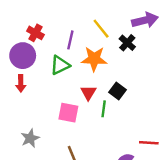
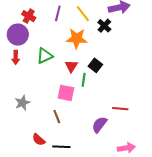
purple line: (70, 40) -> (58, 13), moved
green triangle: (60, 65) -> (45, 56), moved
pink square: (68, 113) -> (66, 93), moved

